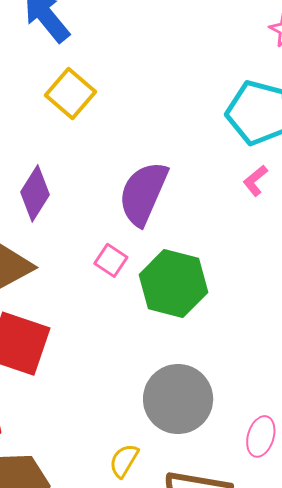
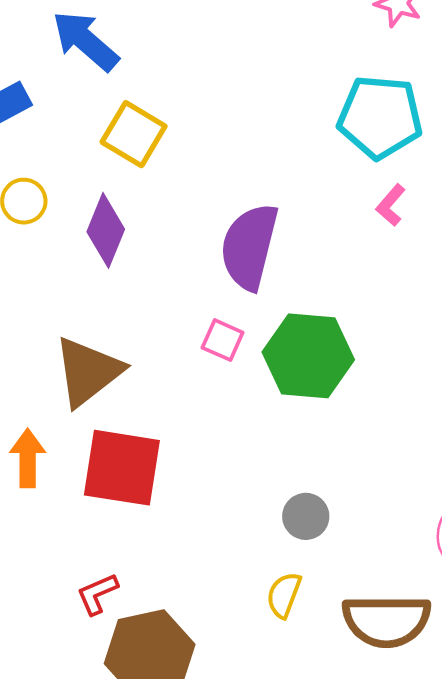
purple diamond: (35, 193) -> (106, 230), moved
gray circle: (178, 399) -> (306, 516), moved, size x0.5

